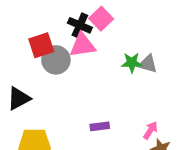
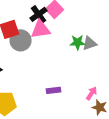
black cross: (80, 25) -> (38, 14), turned 30
gray triangle: (148, 64) -> (90, 43), turned -35

